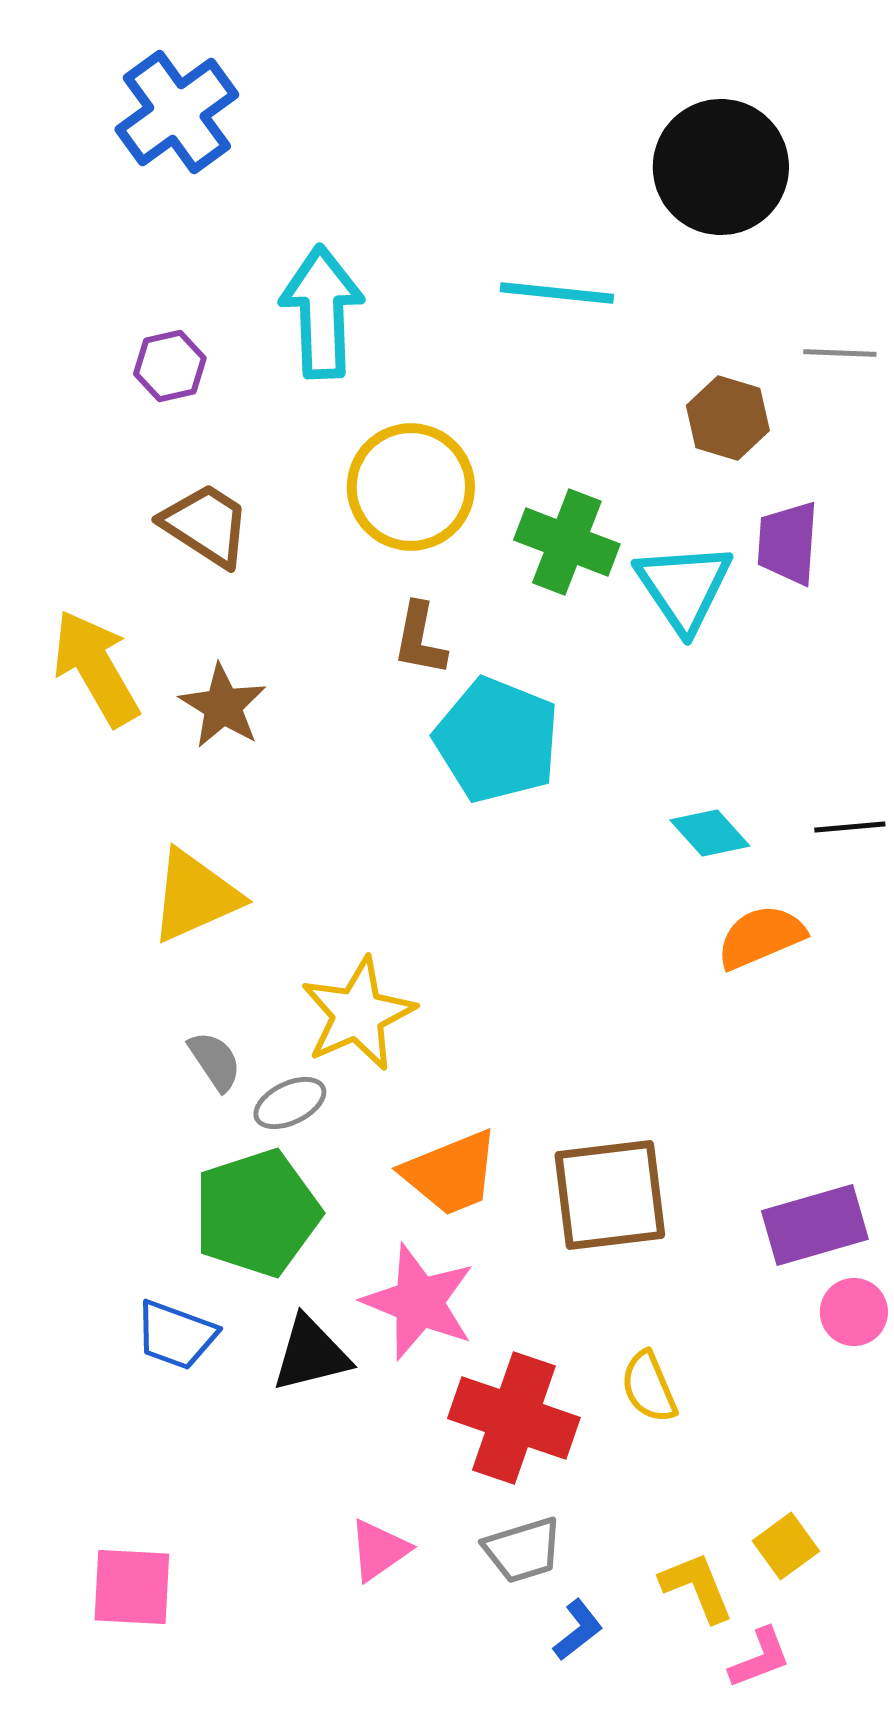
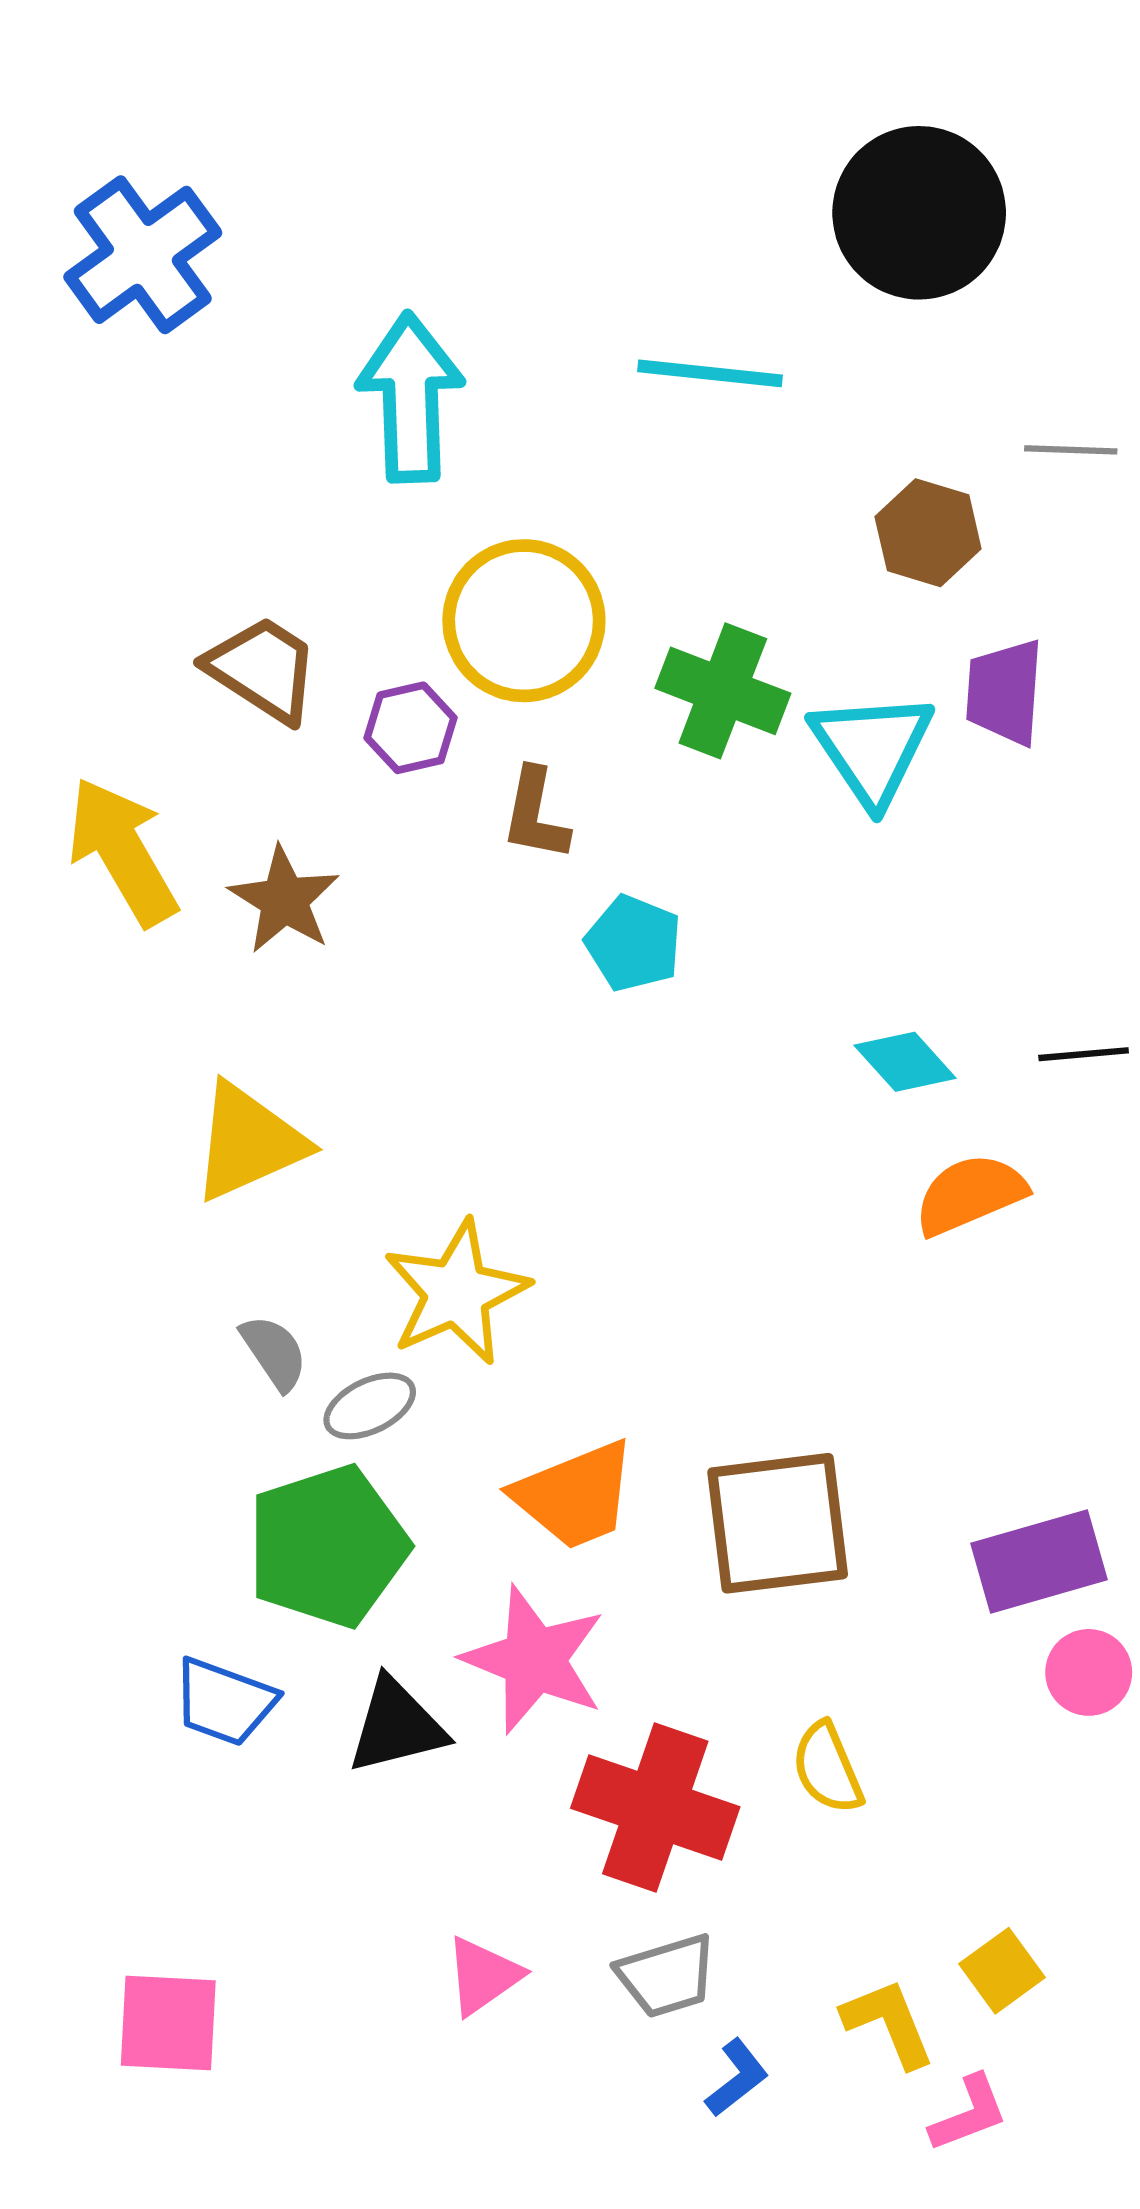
blue cross: (177, 112) -> (143, 255), moved
purple hexagon: (170, 366) -> (410, 728), moved
cyan pentagon: (497, 740) -> (634, 943), size x0.6

